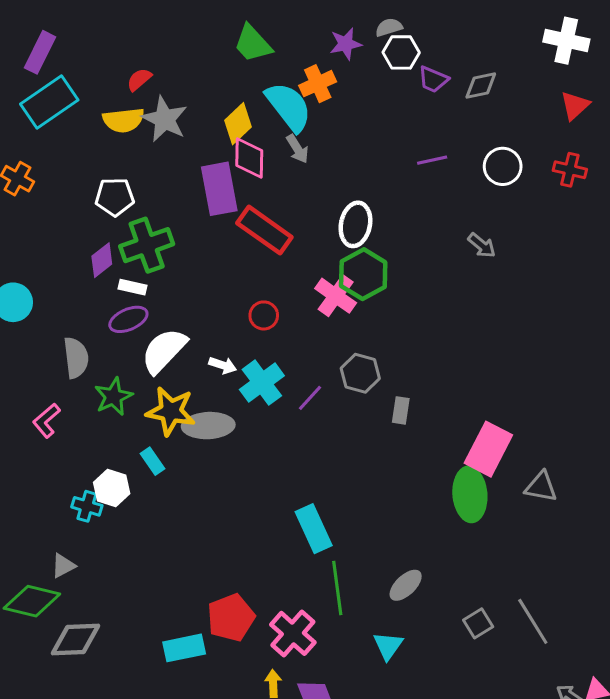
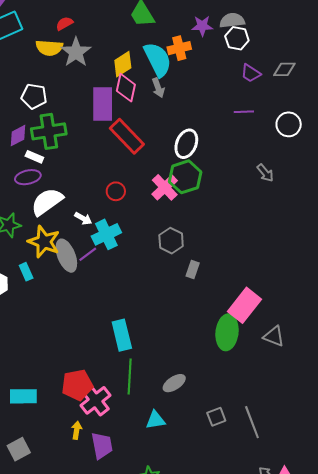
gray semicircle: (389, 27) -> (232, 21), size x1.4
purple trapezoid: (433, 79) -> (251, 73), moved
purple line: (310, 398) -> (88, 254), moved
gray ellipse: (208, 426) -> (66, 256), turned 60
red pentagon: (231, 618) -> (77, 385), moved
cyan triangle: (388, 646) -> (155, 420), turned 35

